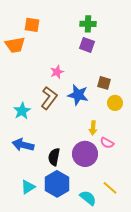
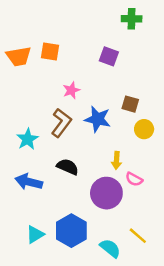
green cross: (88, 24) -> (132, 19), moved
orange square: (32, 25) -> (50, 51), moved
black semicircle: (54, 157) -> (68, 167), moved, turned 102

